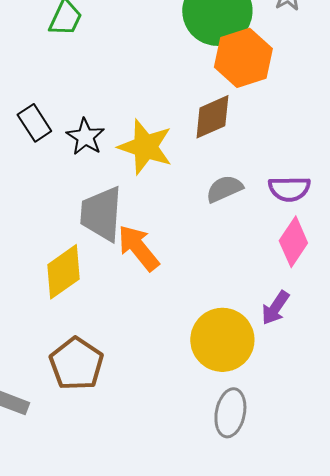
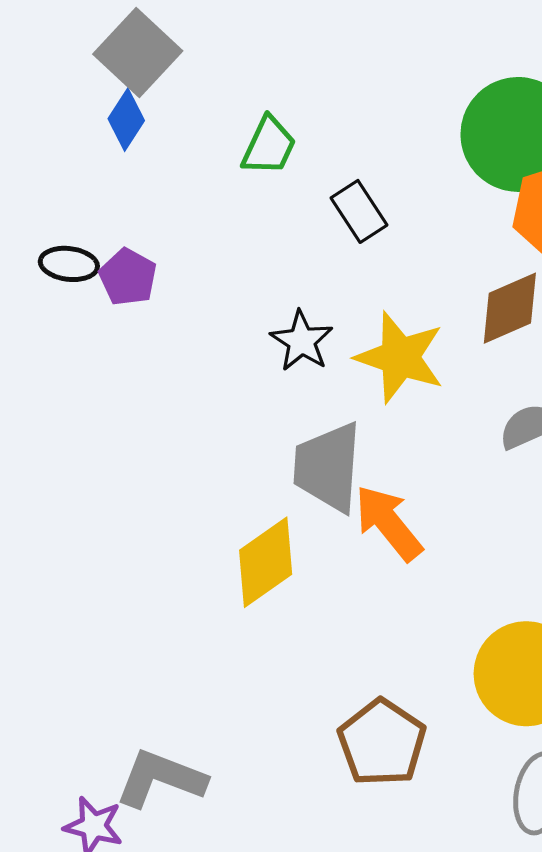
black rectangle: (34, 123) -> (359, 211), moved
brown pentagon: (76, 364) -> (382, 743), moved

